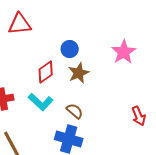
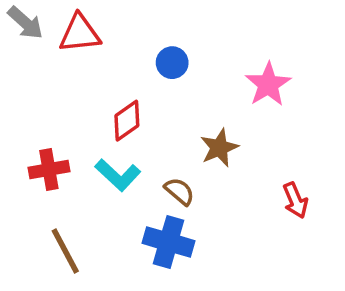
blue circle: (70, 49) -> (172, 63), moved
brown star: (79, 73) -> (219, 148), moved

